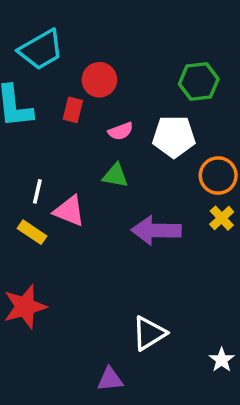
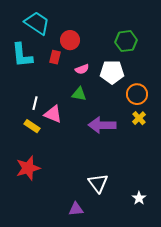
cyan trapezoid: (41, 50) -> (37, 23), turned -116
white triangle: (149, 333) -> (98, 183), turned -35

